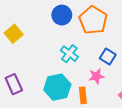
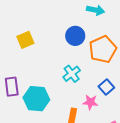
cyan hexagon: (57, 87) -> (36, 99), moved

